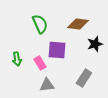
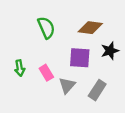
purple square: (57, 50) -> (80, 58), moved
gray triangle: (47, 85) -> (67, 85), moved, turned -42

